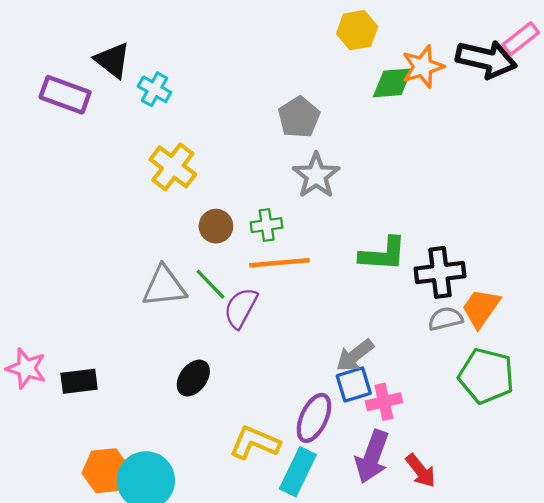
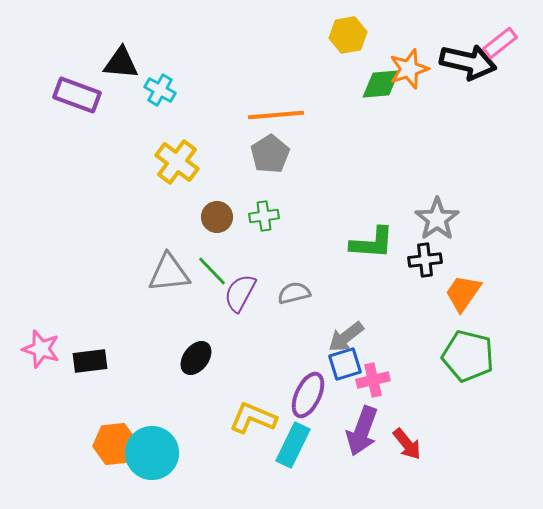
black triangle: (112, 60) -> (121, 63), turned -33
gray pentagon: (299, 117) -> (270, 154), moved
gray star: (316, 175) -> (437, 219), moved
orange line: (279, 263) -> (276, 115), moved
black cross: (440, 272) -> (425, 260), size x0.7
gray semicircle: (445, 319) -> (294, 293), moved

